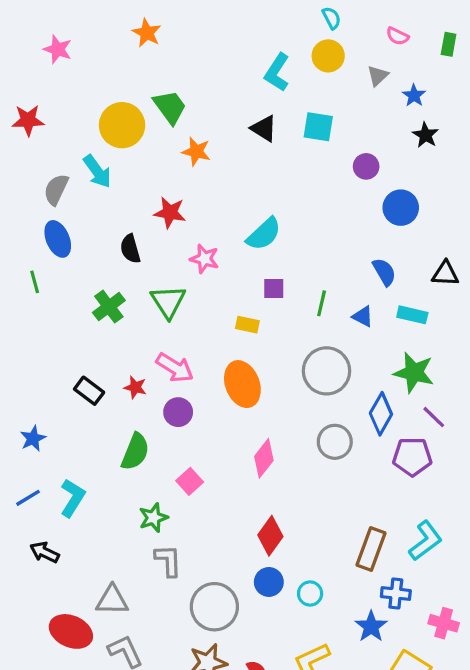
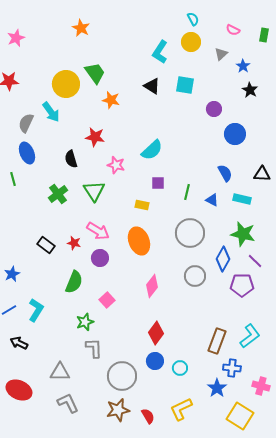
pink star: (58, 49) -> (16, 38), moved, turned 30
red ellipse: (71, 631) -> (19, 390), moved

